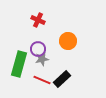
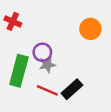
red cross: (38, 20) -> (13, 21), moved
orange circle: (68, 41) -> (90, 29), moved

